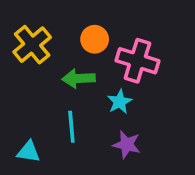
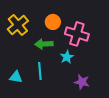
purple star: (127, 145) -> (82, 82), moved
cyan triangle: (29, 152) -> (16, 77), moved

